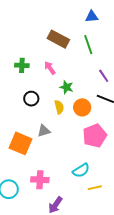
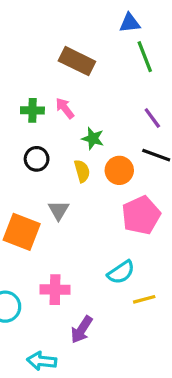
green line: (88, 45) -> (145, 57), moved
green cross: (22, 65) -> (32, 110), moved
gray triangle: (44, 131) -> (58, 210), turned -40

